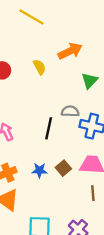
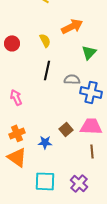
black line: (49, 128) -> (47, 70), moved
blue star: (40, 170) -> (45, 142), moved

